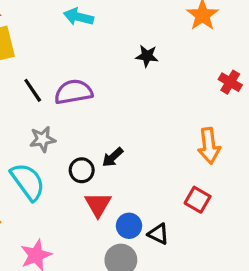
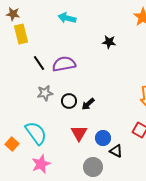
black circle: (82, 170) -> (69, 101), moved
cyan semicircle: (28, 182) -> (36, 133), moved
blue circle: (129, 226) -> (103, 138), moved

